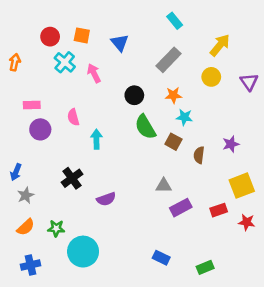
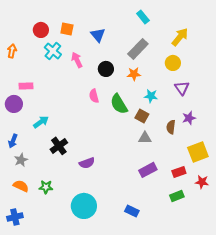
purple triangle: (249, 82) -> (182, 88), moved
black circle: (134, 95) -> (106, 69), moved
orange star: (173, 95) -> (134, 74), moved
pink semicircle: (73, 117) -> (94, 96), moved
purple circle: (40, 129) -> (14, 104), moved
cyan arrow: (96, 139) -> (41, 122), moved, turned 56
brown semicircle: (199, 155) -> (171, 127), moved
gray triangle: (164, 186) -> (145, 138), moved
orange semicircle: (26, 227) -> (21, 186), turned -112
cyan circle: (83, 252) -> (84, 206), moved
blue cross: (31, 265) -> (15, 217), moved
green rectangle: (205, 267) -> (177, 196), moved

